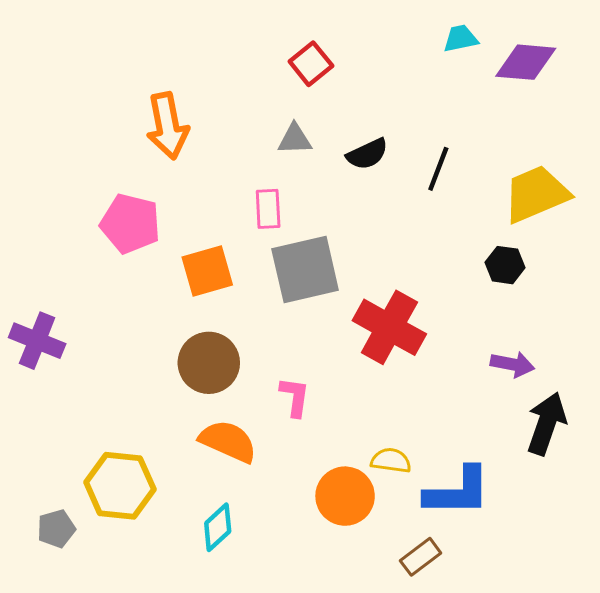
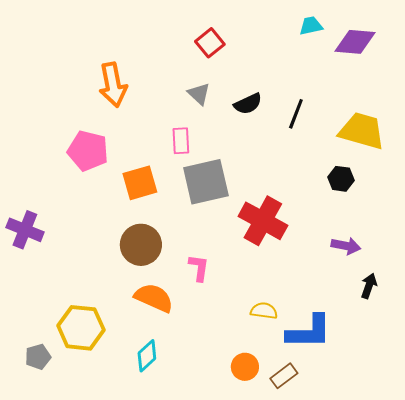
gray triangle: (295, 139) -> (199, 94), turned 45
yellow trapezoid: (536, 194) -> (362, 131), turned 39
black arrow: (546, 424) -> (369, 286), size x0.6
orange circle: (345, 496) -> (245, 367), moved, size x0.7

